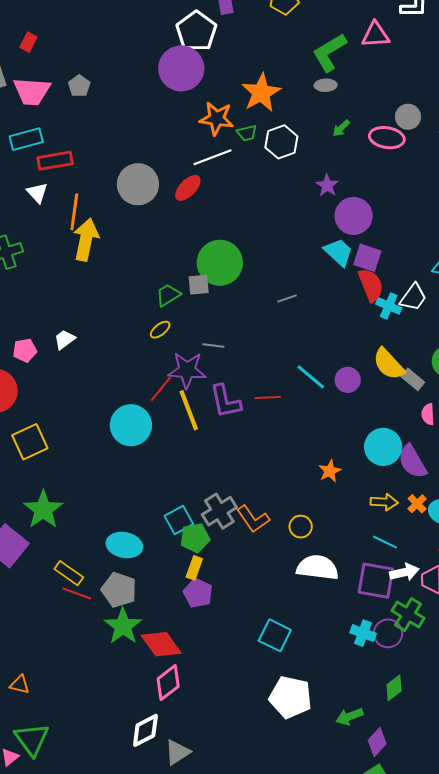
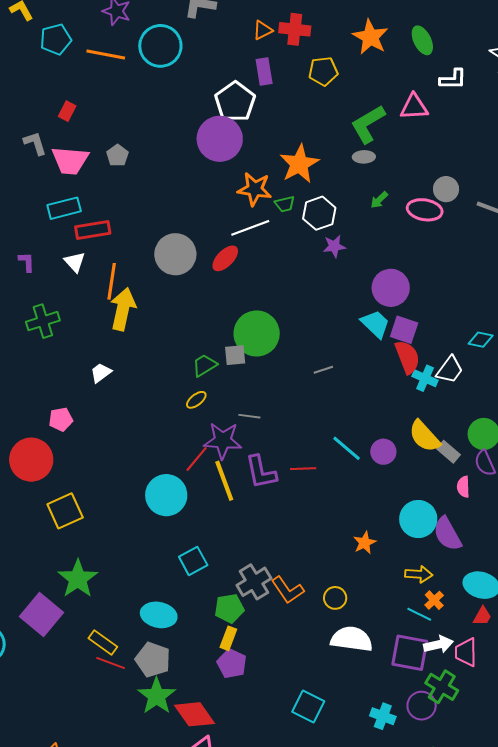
purple star: (327, 185) -> (334, 246), moved, turned 30
white trapezoid: (64, 339) -> (101, 373), moved
orange cross: (417, 504) -> (434, 600), moved
cyan square: (179, 520) -> (193, 561), moved
cyan cross: (363, 633) -> (383, 716), moved

